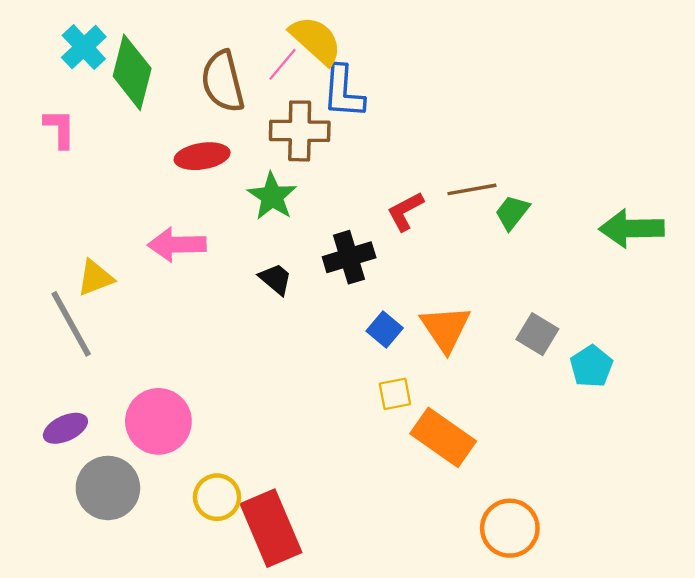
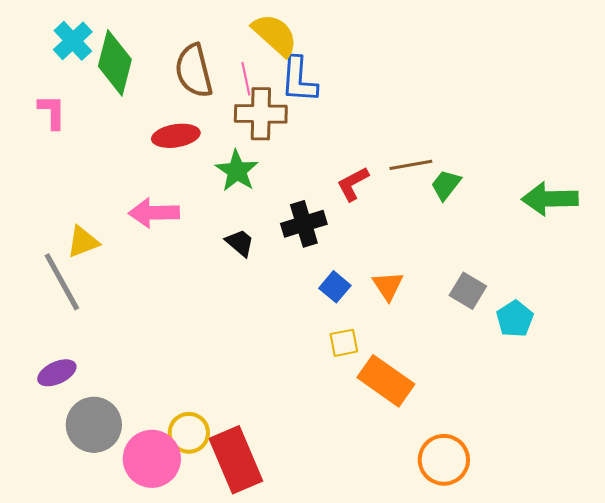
pink line: (282, 64) -> (246, 79), moved, turned -52
orange triangle: (445, 328) -> (388, 286), size x0.7
pink circle: (158, 421) -> (152, 459), moved

